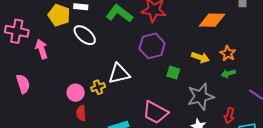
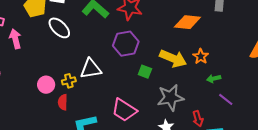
yellow arrow: (200, 57) -> (173, 58), size x1.5
green arrow: (228, 73) -> (214, 78), moved
red semicircle: (81, 113) -> (63, 102), moved
red arrow: (229, 116) -> (198, 119), turned -35

